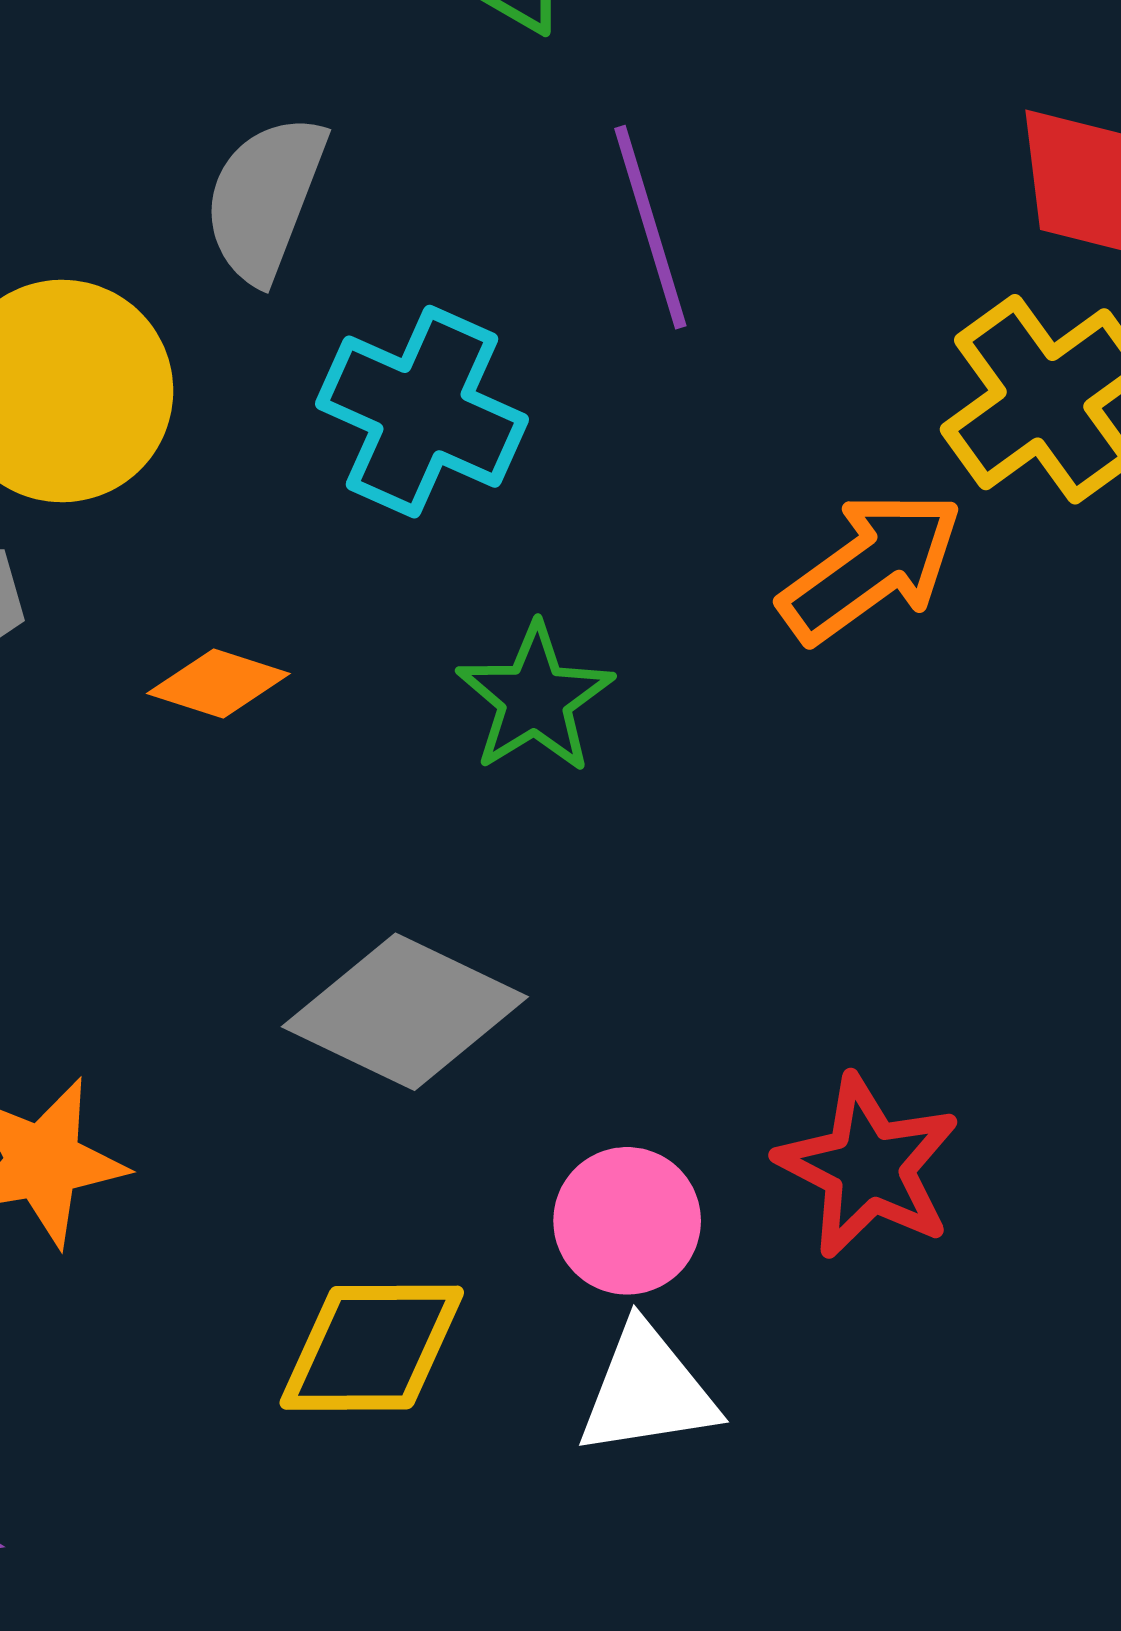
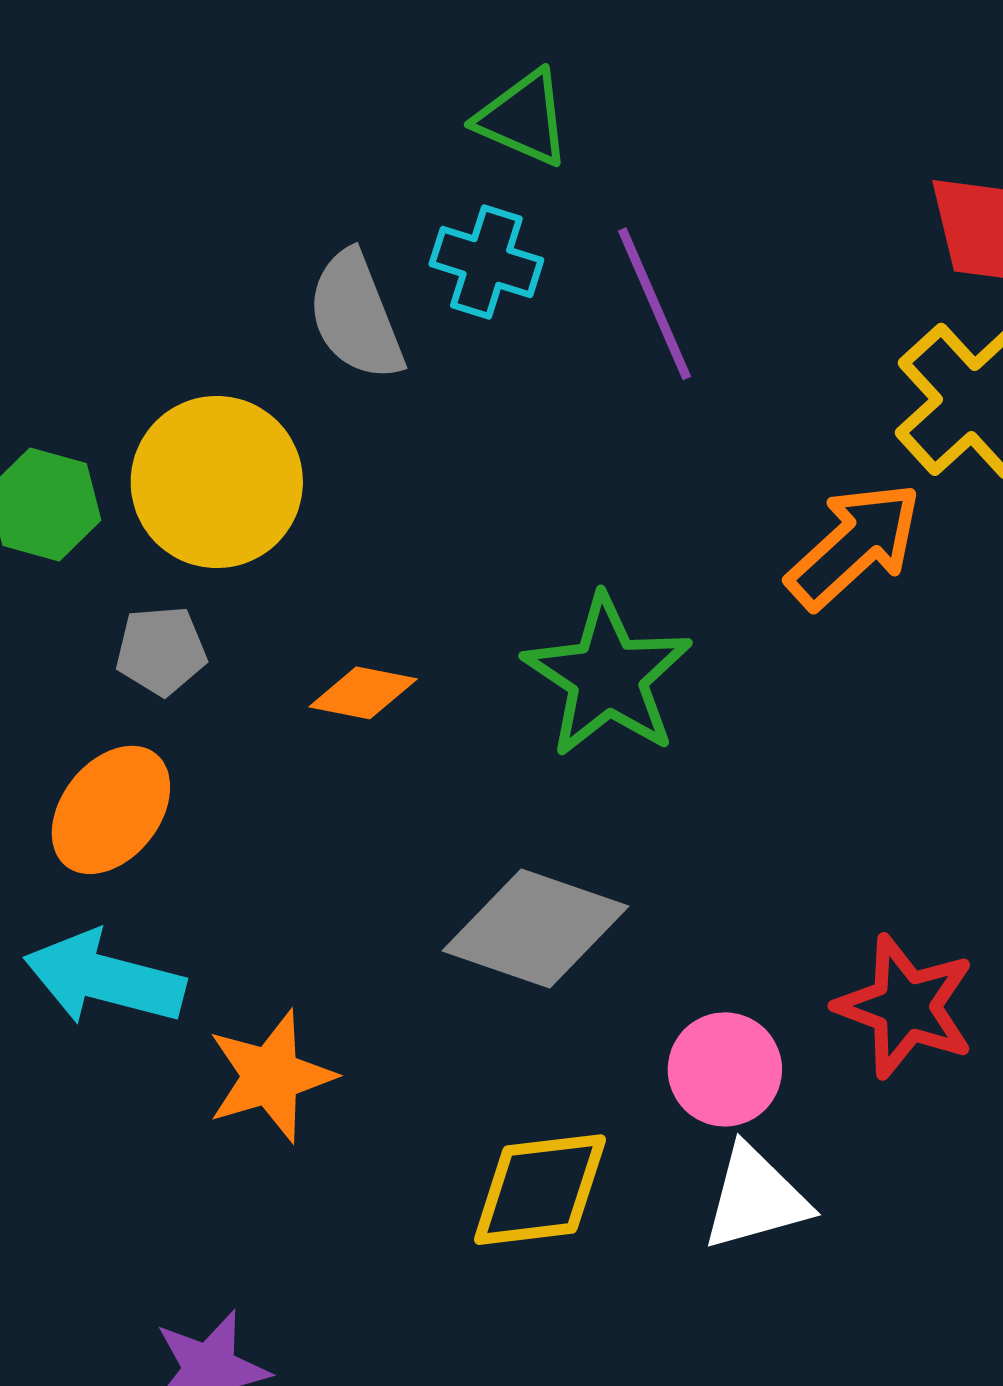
gray semicircle: (265, 198) -> (356, 316), turned -36
cyan cross: (422, 412) -> (486, 262), moved, size x0.7
green star: (535, 698) -> (608, 676), size x1.4

